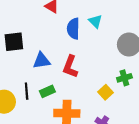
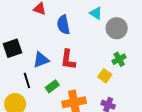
cyan triangle: (95, 21) -> (96, 13), moved
black line: (27, 91) -> (27, 81), moved

